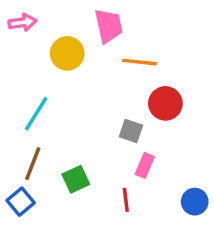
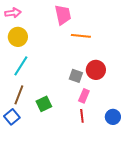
yellow circle: (67, 53) -> (18, 37), moved
red circle: (165, 103) -> (96, 70), moved
red line: (126, 200) -> (82, 116), moved

